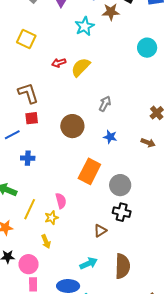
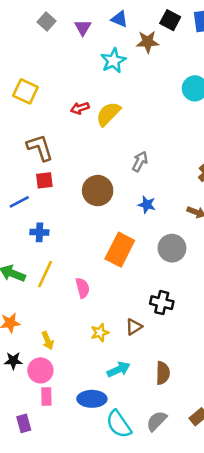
yellow square: (26, 39) -> (25, 91), moved
gray circle: (120, 185) -> (172, 248), moved
yellow line: (30, 209) -> (45, 274), moved
yellow star: (51, 218) -> (100, 333), moved
yellow arrow: (46, 242) -> (48, 341), moved
brown semicircle: (122, 266) -> (163, 373), size x0.7

